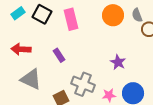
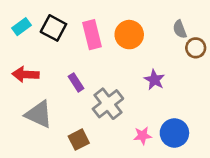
orange circle: (113, 15) -> (129, 35), moved
purple star: (118, 62) -> (154, 80), moved
gray cross: (83, 84) -> (108, 104), moved, turned 30

